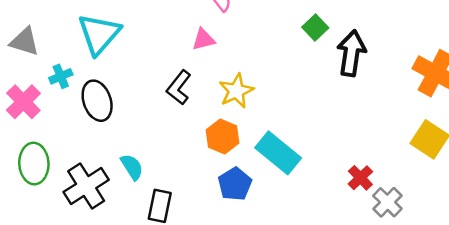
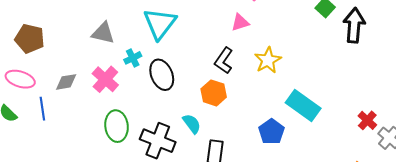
orange hexagon: (223, 136) -> (214, 93), moved
black cross: (86, 186) -> (158, 141), turned -32

